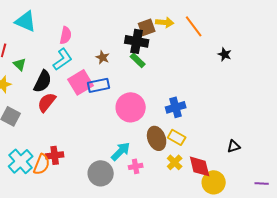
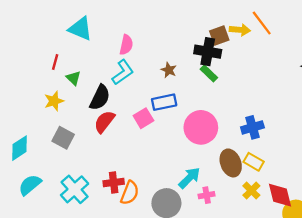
orange line: (194, 26) -> (262, 23), moved
pink square: (81, 82) -> (143, 118), moved, size x0.7
orange semicircle: (42, 164) -> (130, 193), moved

